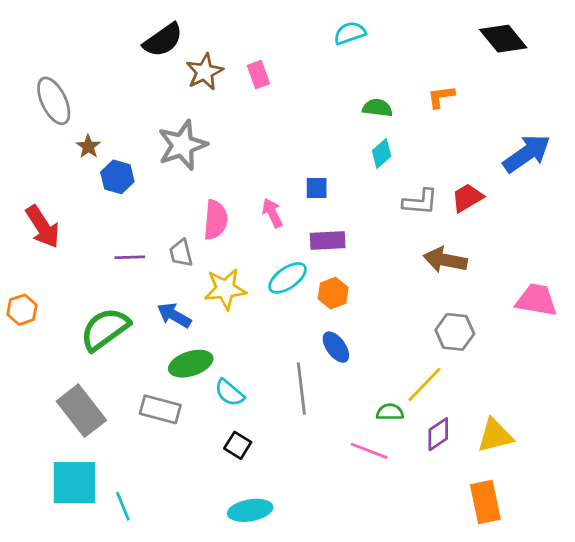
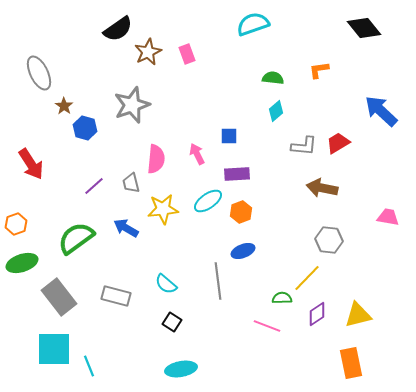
cyan semicircle: (350, 33) -> (253, 24), size x1.4
blue arrow: (527, 153) -> (381, 111), turned -102
purple line: (130, 257) -> (94, 186), turned -40
pink trapezoid: (536, 300) -> (388, 217), size x0.7
blue ellipse: (336, 347) -> (243, 251), turned -75
green ellipse: (191, 364) -> (22, 263), moved

